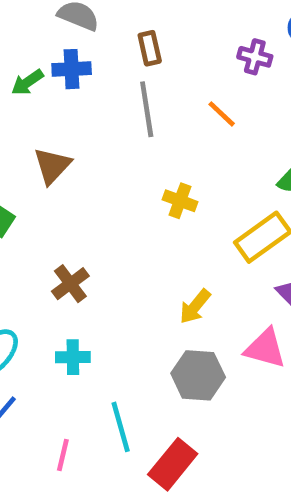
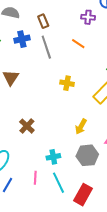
blue cross: (72, 69) -> (22, 39), moved
cyan cross: (73, 357) -> (53, 157), moved
pink line: (63, 455) -> (35, 178), moved

